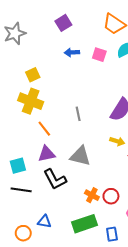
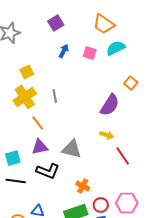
blue arrow: (72, 53) -> (64, 51), turned 120
yellow cross: (31, 101) -> (25, 97), turned 35
gray line: (78, 114) -> (55, 96), moved
black L-shape: (55, 179) -> (48, 171), turned -40
red circle: (111, 196) -> (101, 205), moved

